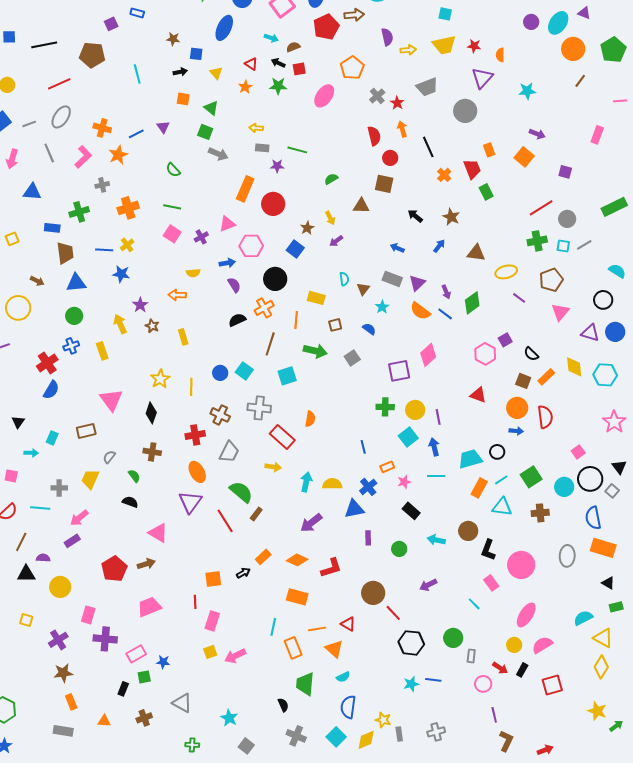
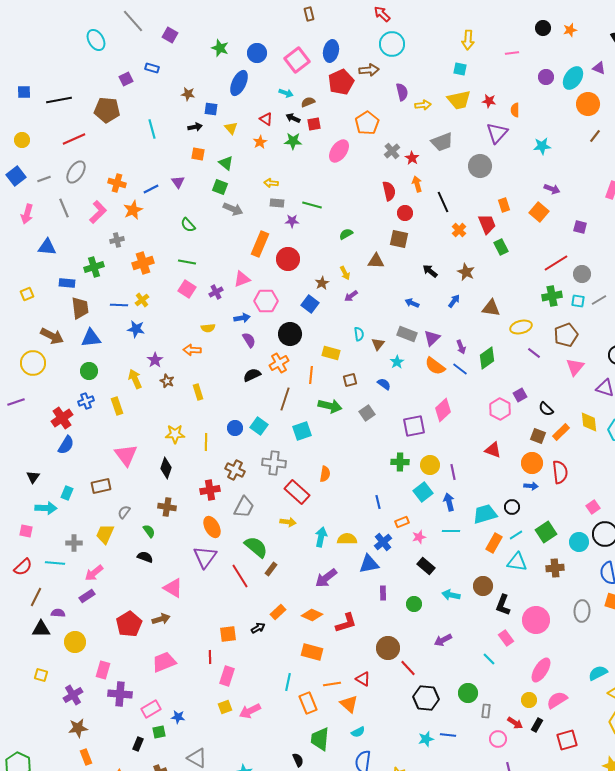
brown arrow: (37, 281) -> (52, 336), size x1.6
yellow star: (160, 379) -> (175, 434), turned 30
cyan arrow: (31, 453) -> (46, 508), size x1.5

